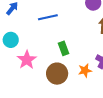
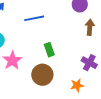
orange star: (85, 70) -> (77, 85), moved

